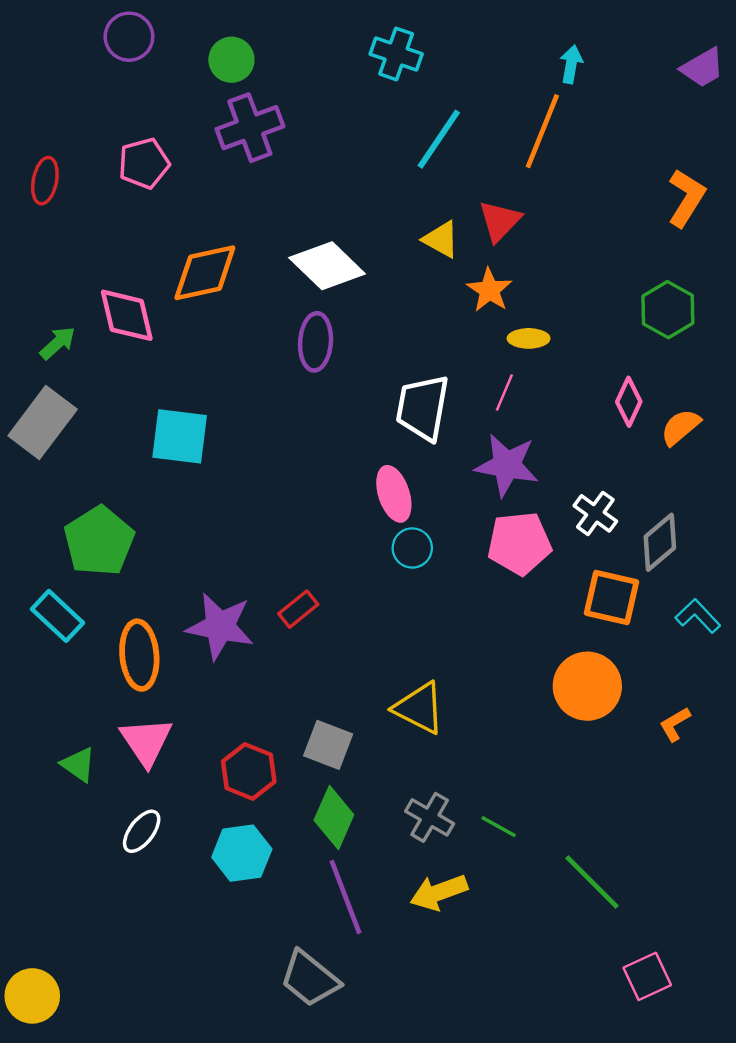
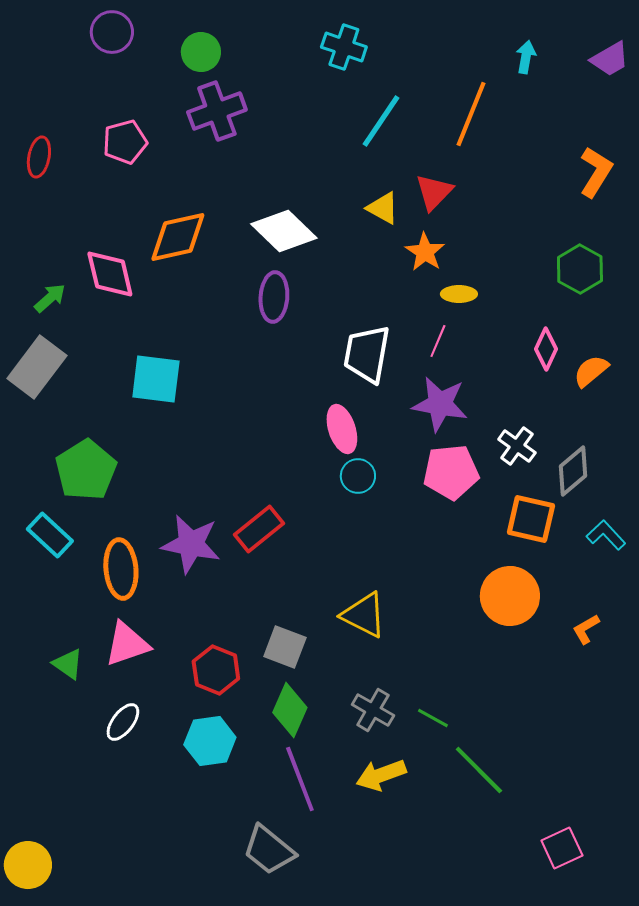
cyan arrow: (571, 64) -> (526, 57), moved
red rectangle: (298, 609) -> (259, 529), size x1.4
pink triangle: (146, 741) -> (127, 644), turned 45
green line: (592, 882) -> (479, 770), moved

